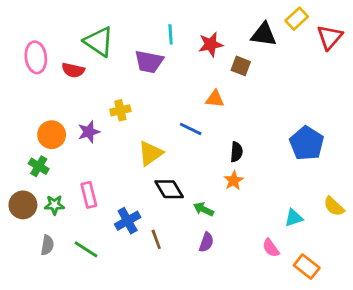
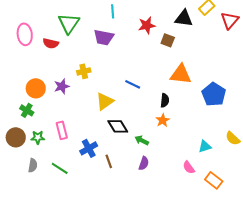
cyan line: (171, 34) -> (113, 11), moved
green triangle: (99, 42) -> (69, 23), turned 30
orange triangle: (215, 99) -> (181, 74), moved, size x1.6

